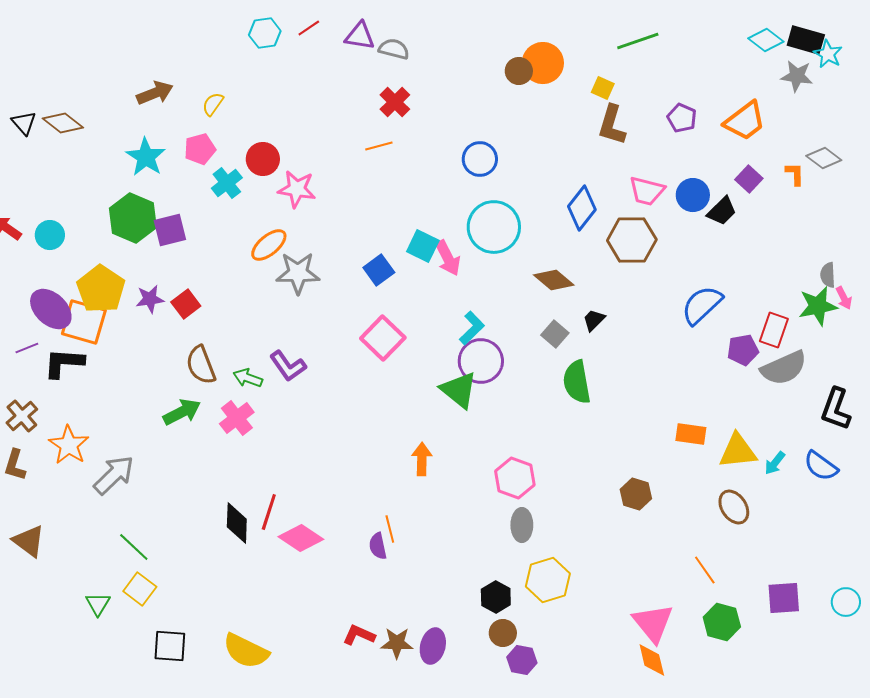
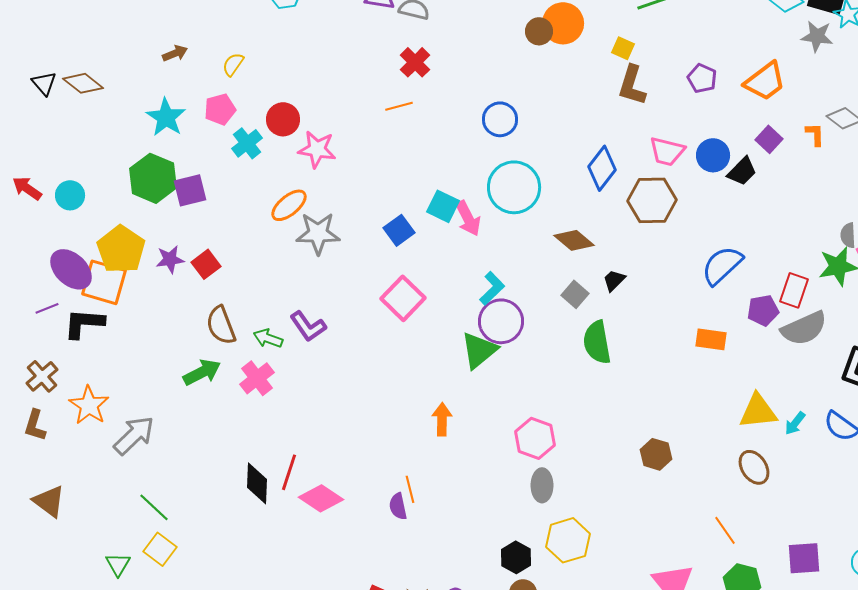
brown arrow: (155, 93) -> (175, 53), size x0.7
green triangle: (459, 390) -> (479, 350), turned 42
orange rectangle: (691, 434) -> (711, 339), moved

